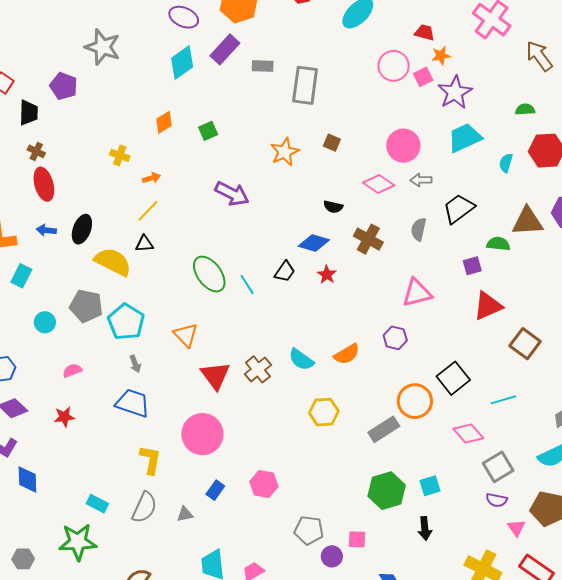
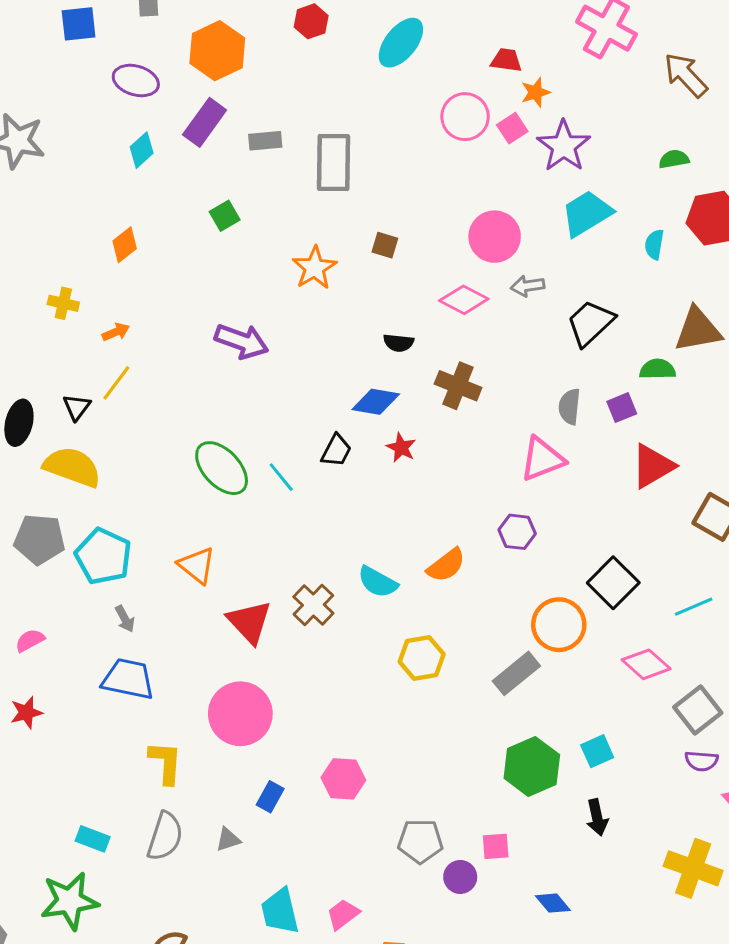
cyan diamond: (182, 63) -> (142, 150), size x0.7
green square: (208, 131) -> (225, 216), moved
gray semicircle: (419, 229) -> (569, 407), moved
black triangle: (144, 244) -> (77, 407), moved, turned -42

